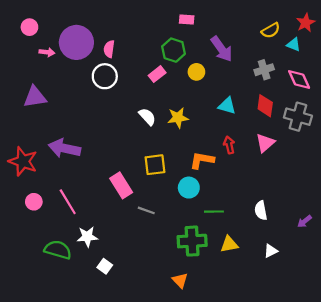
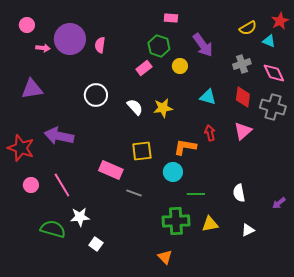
white circle: (105, 76) -> (96, 95), moved
pink rectangle: (121, 185) -> (111, 170), turned -35

